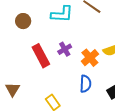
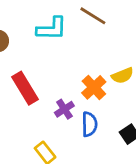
purple cross: (65, 49) -> (64, 109), moved

